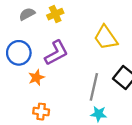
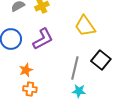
orange star: (36, 77) -> (26, 70), moved

